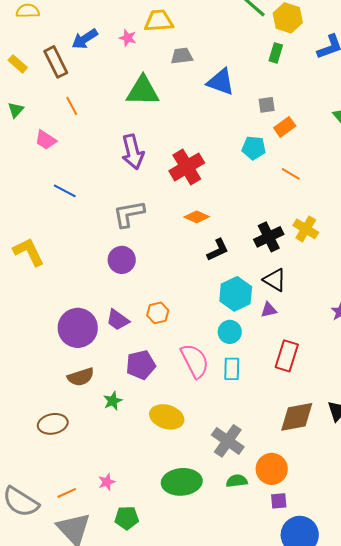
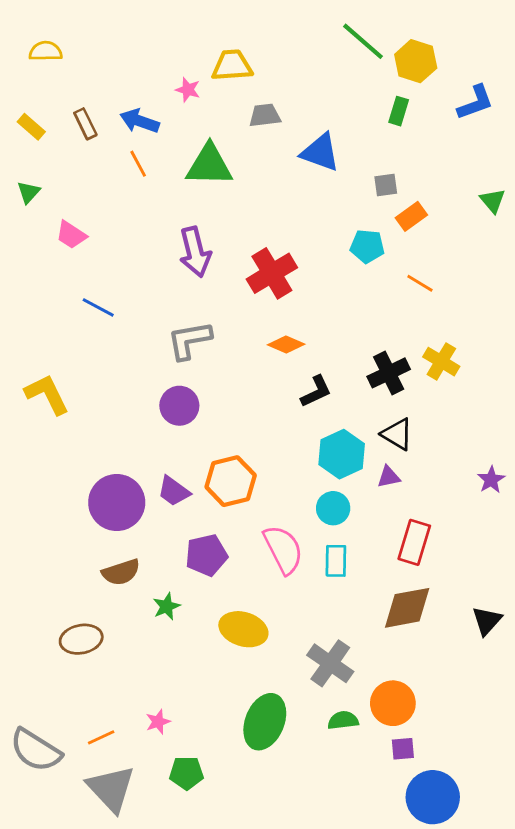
blue arrow: (85, 39) -> (140, 121), moved, turned 52
brown rectangle: (56, 62) -> (85, 124), size x0.7
orange line: (72, 106) -> (138, 164), moved
orange hexagon: (158, 313) -> (231, 481), size x1.6
brown diamond: (297, 417) -> (407, 608), moved
green ellipse: (182, 482) -> (265, 722), turned -63

